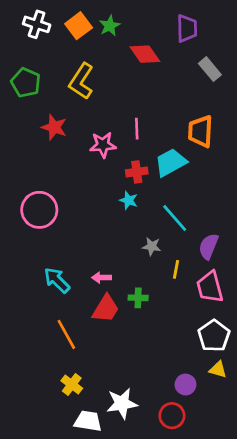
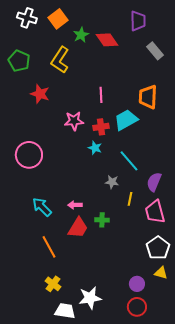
green star: (110, 26) -> (81, 35), moved
pink star: (103, 145) -> (74, 121), moved
red circle: (172, 416) -> (137, 307), moved

